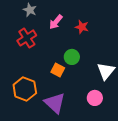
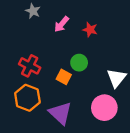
red cross: (27, 38) -> (30, 66), moved, turned -30
pink circle: (95, 98) -> (104, 108), size x1.5

